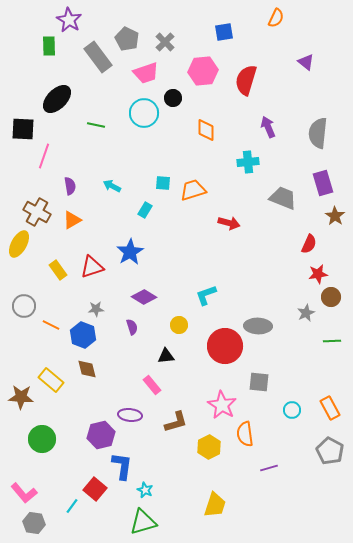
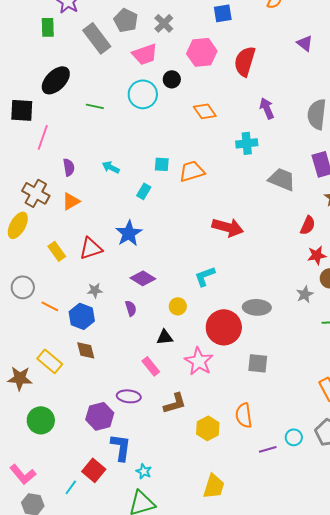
orange diamond: (206, 130) -> (205, 111), turned -35
red arrow: (229, 223) -> (228, 227), moved, size x1.4
pink star: (222, 405) -> (199, 361), moved
cyan circle: (292, 410) -> (294, 437), moved

